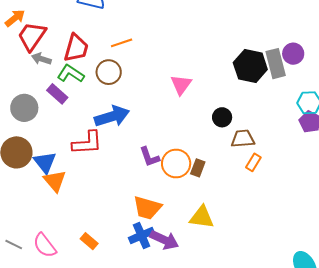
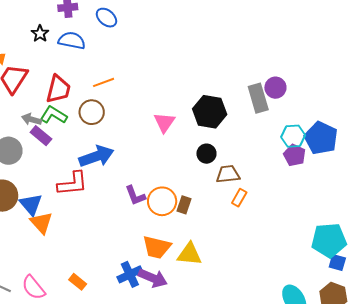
gray arrow: (41, 59) -> (31, 119), moved
black hexagon: (250, 66) -> (210, 112), moved
orange trapezoid: (147, 208) -> (157, 247), moved

